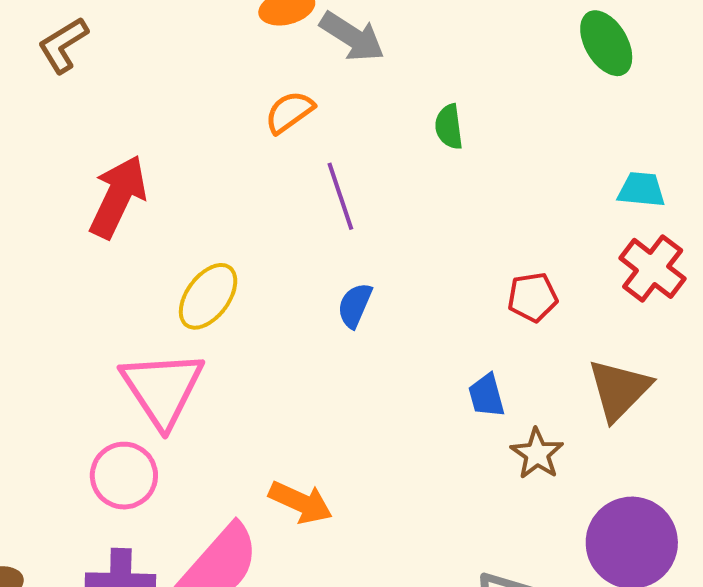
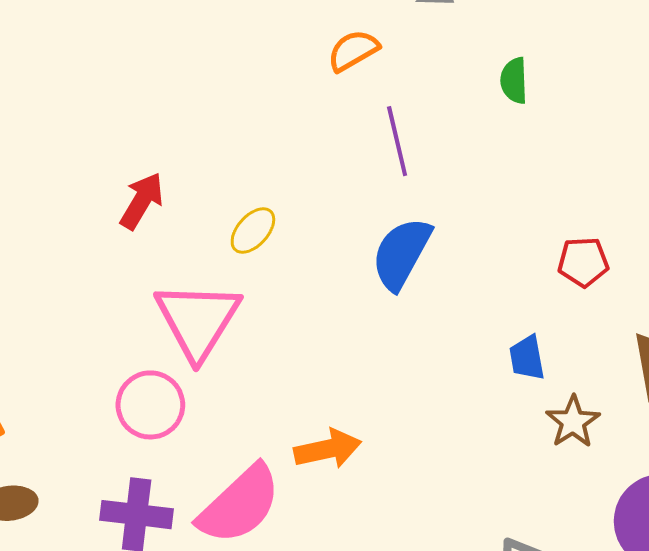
red arrow: (118, 197) -> (142, 201), moved, size x0.7
yellow ellipse: (208, 296) -> (253, 231), size x0.7
blue semicircle: (355, 305) -> (401, 253), size x1.6
orange arrow: (301, 502) -> (328, 449), turned -42

